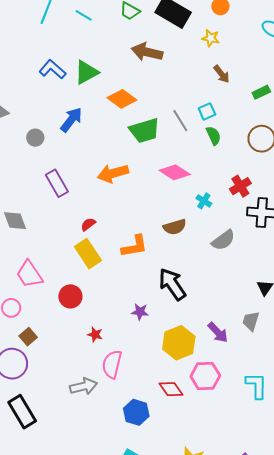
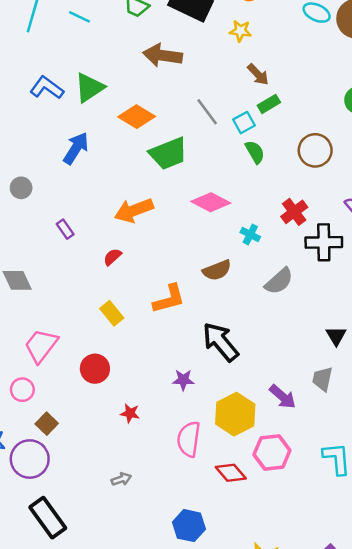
green rectangle: (261, 92) -> (269, 104), moved
gray line: (180, 121) -> (207, 112), moved
gray circle: (35, 138) -> (21, 188), moved
purple rectangle: (57, 183) -> (65, 229), size x0.6
red semicircle: (88, 224) -> (112, 257), moved
yellow rectangle: (88, 254) -> (112, 313), size x0.7
pink trapezoid: (29, 274) -> (41, 346), turned 76
pink semicircle: (112, 364) -> (189, 439), moved
gray arrow: (83, 386) -> (121, 479), size x0.6
blue hexagon: (136, 412) -> (189, 526), moved

